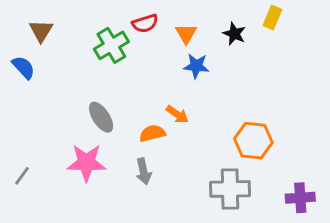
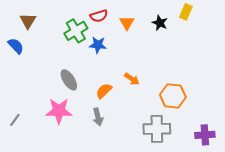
blue star: (196, 66) -> (98, 45), moved
orange arrow: (177, 114) -> (132, 79), moved
orange semicircle: (152, 133) -> (104, 91), turned -30

